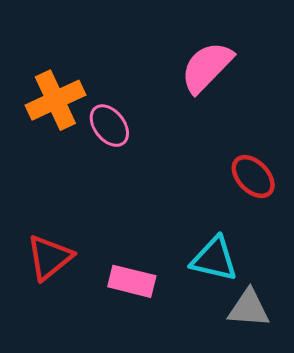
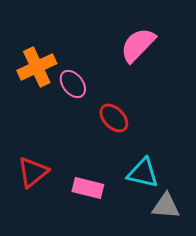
red ellipse: (253, 176) -> (114, 118), moved

